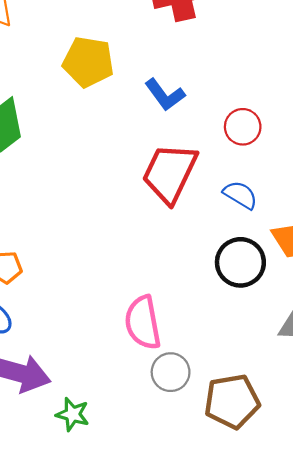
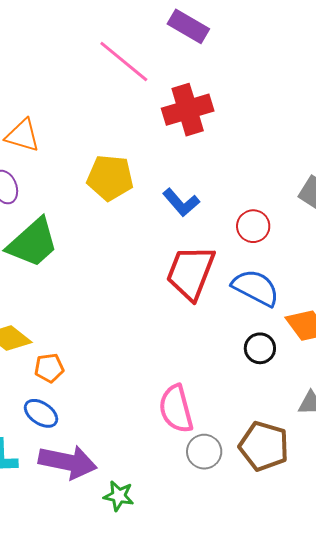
blue semicircle: (240, 195) -> (256, 288), size x1.5
black circle: (240, 262) -> (260, 348), size x0.7
brown pentagon: (232, 401) -> (264, 446), moved, turned 30

